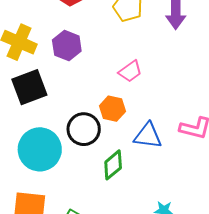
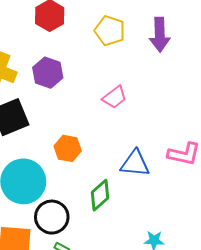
orange hexagon: (112, 109) -> (68, 148), moved
black circle: (84, 129) -> (52, 217), moved

